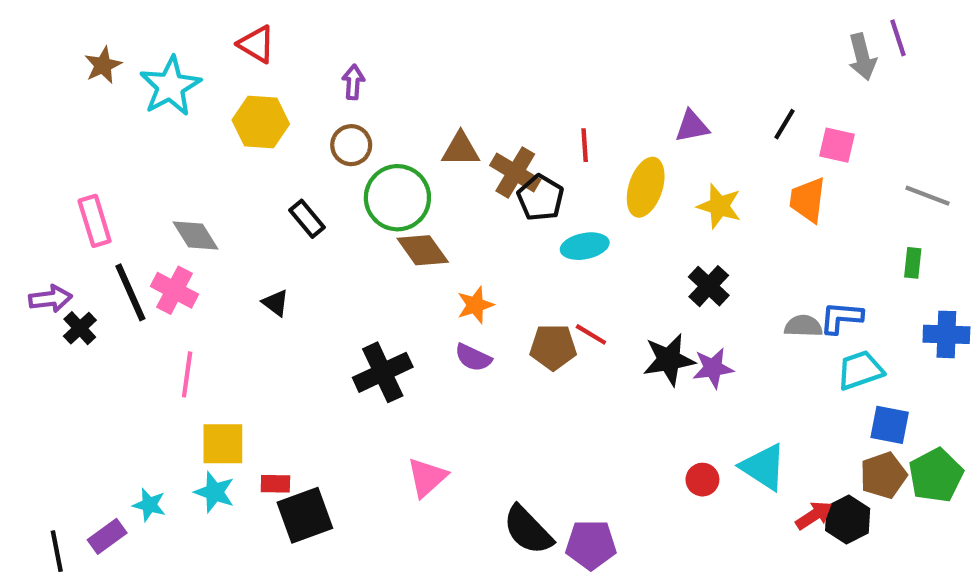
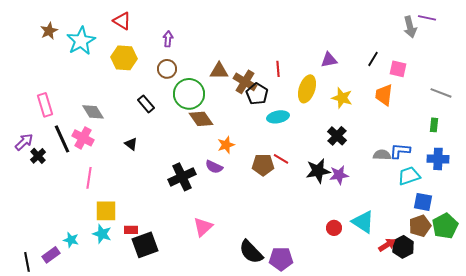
purple line: (898, 38) -> (427, 18), turned -60
purple arrow: (50, 299) -> (24, 142), turned -36
blue cross: (946, 334) -> (438, 159), moved
purple semicircle: (473, 358) -> (214, 167), moved

